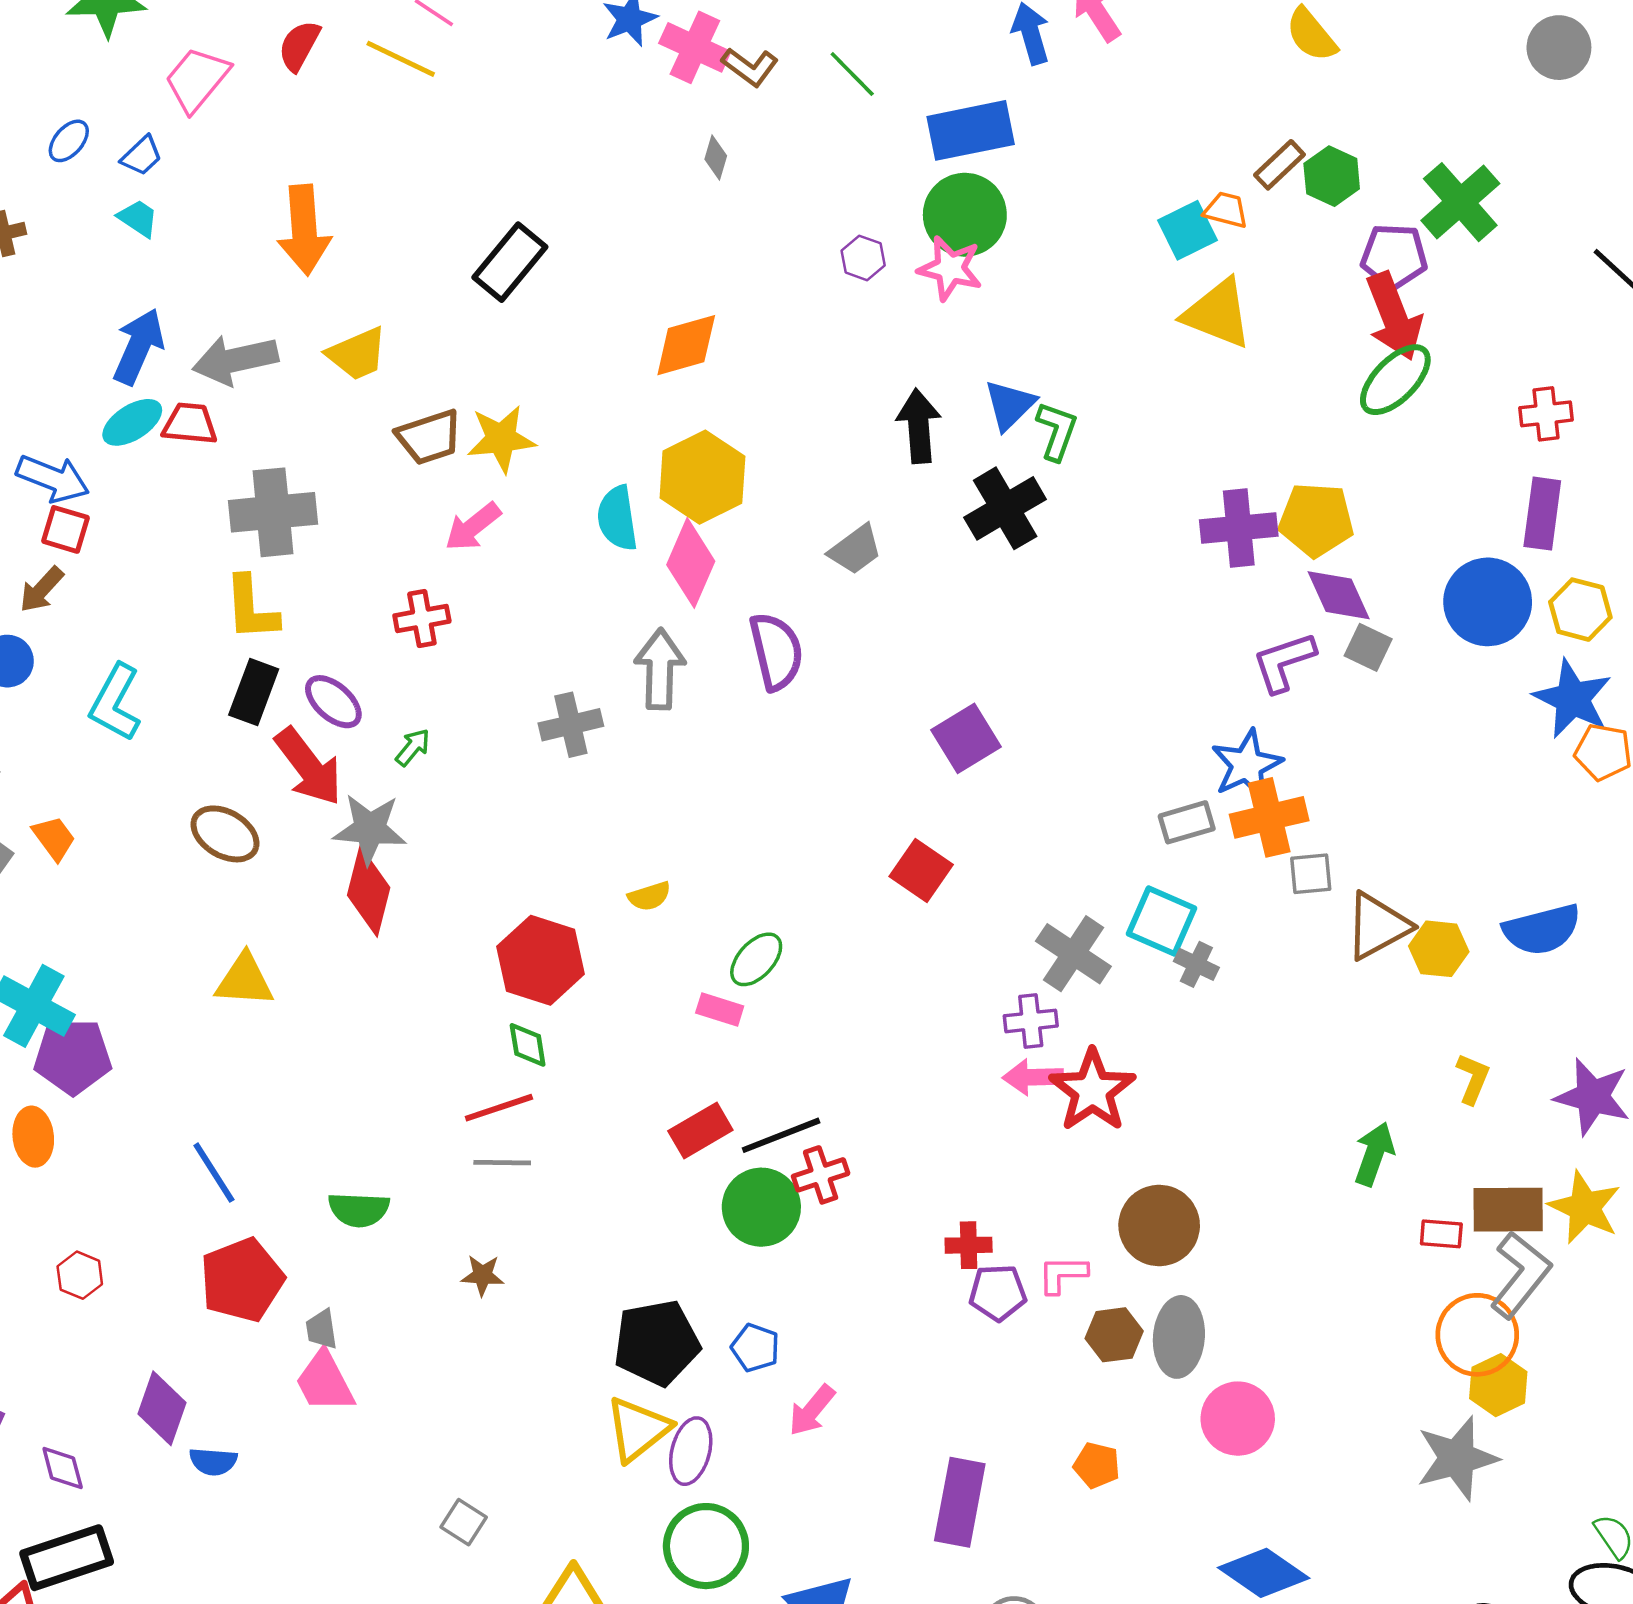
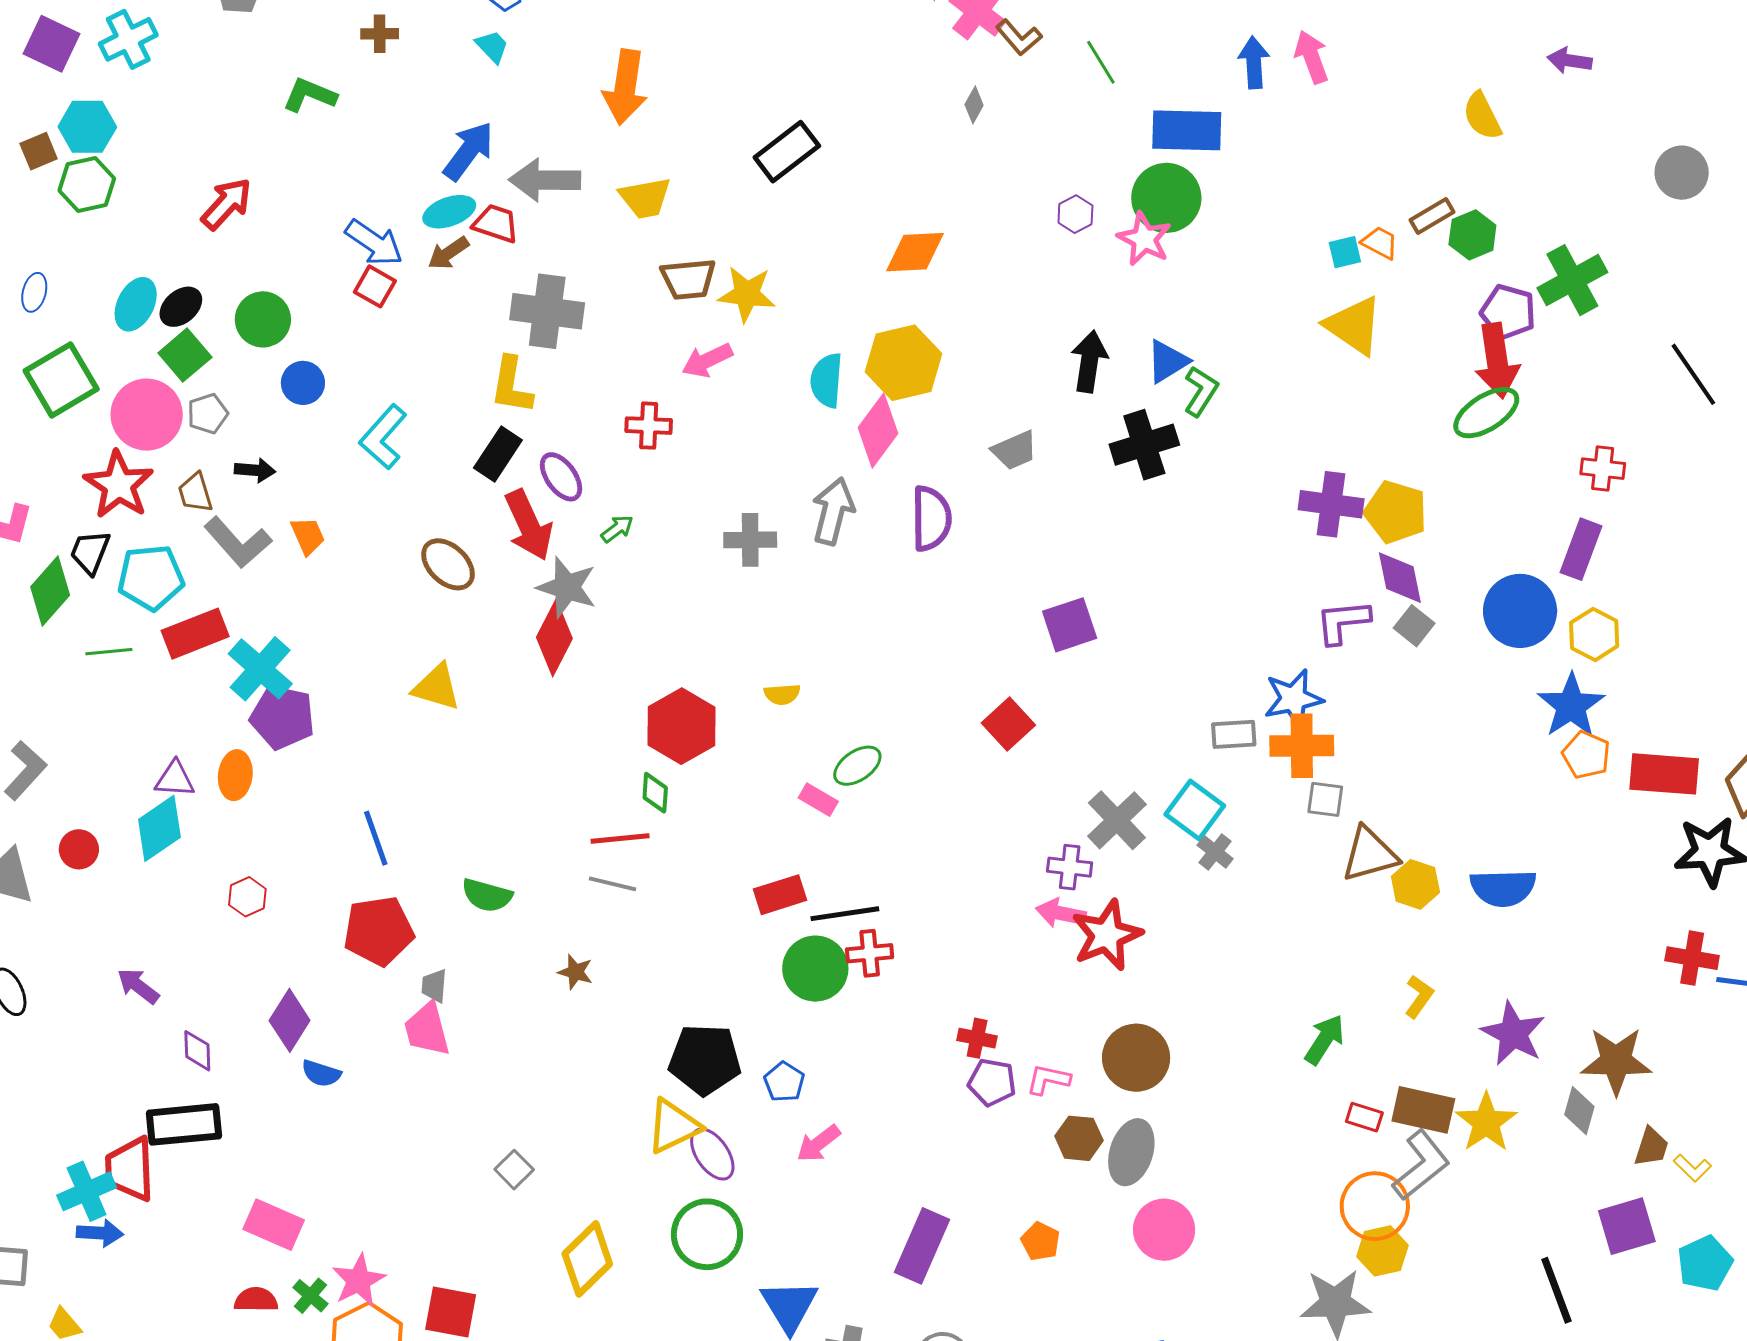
cyan square: (1187, 230) -> (1345, 252), size x0.7
brown arrow: (41, 590) -> (448, 253), moved
purple ellipse: (691, 1451) -> (712, 1154), turned -62

